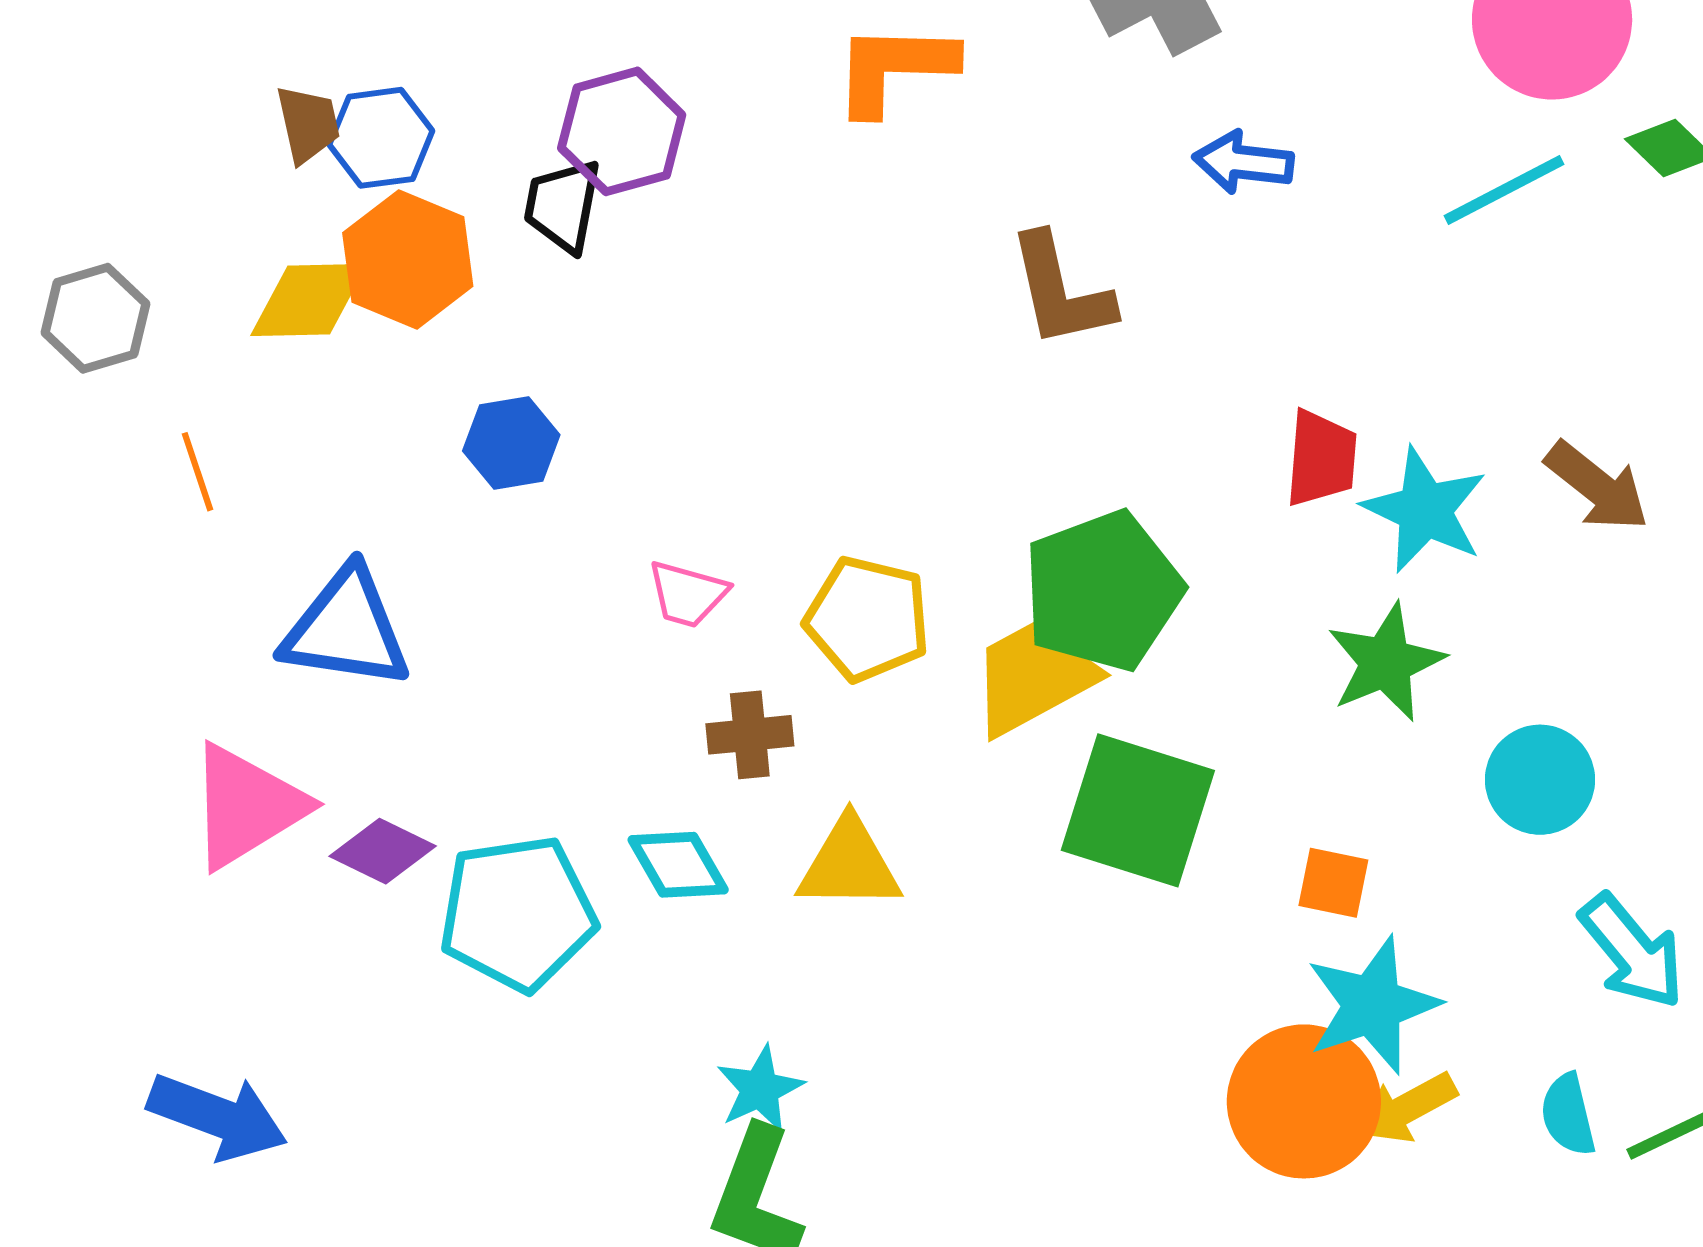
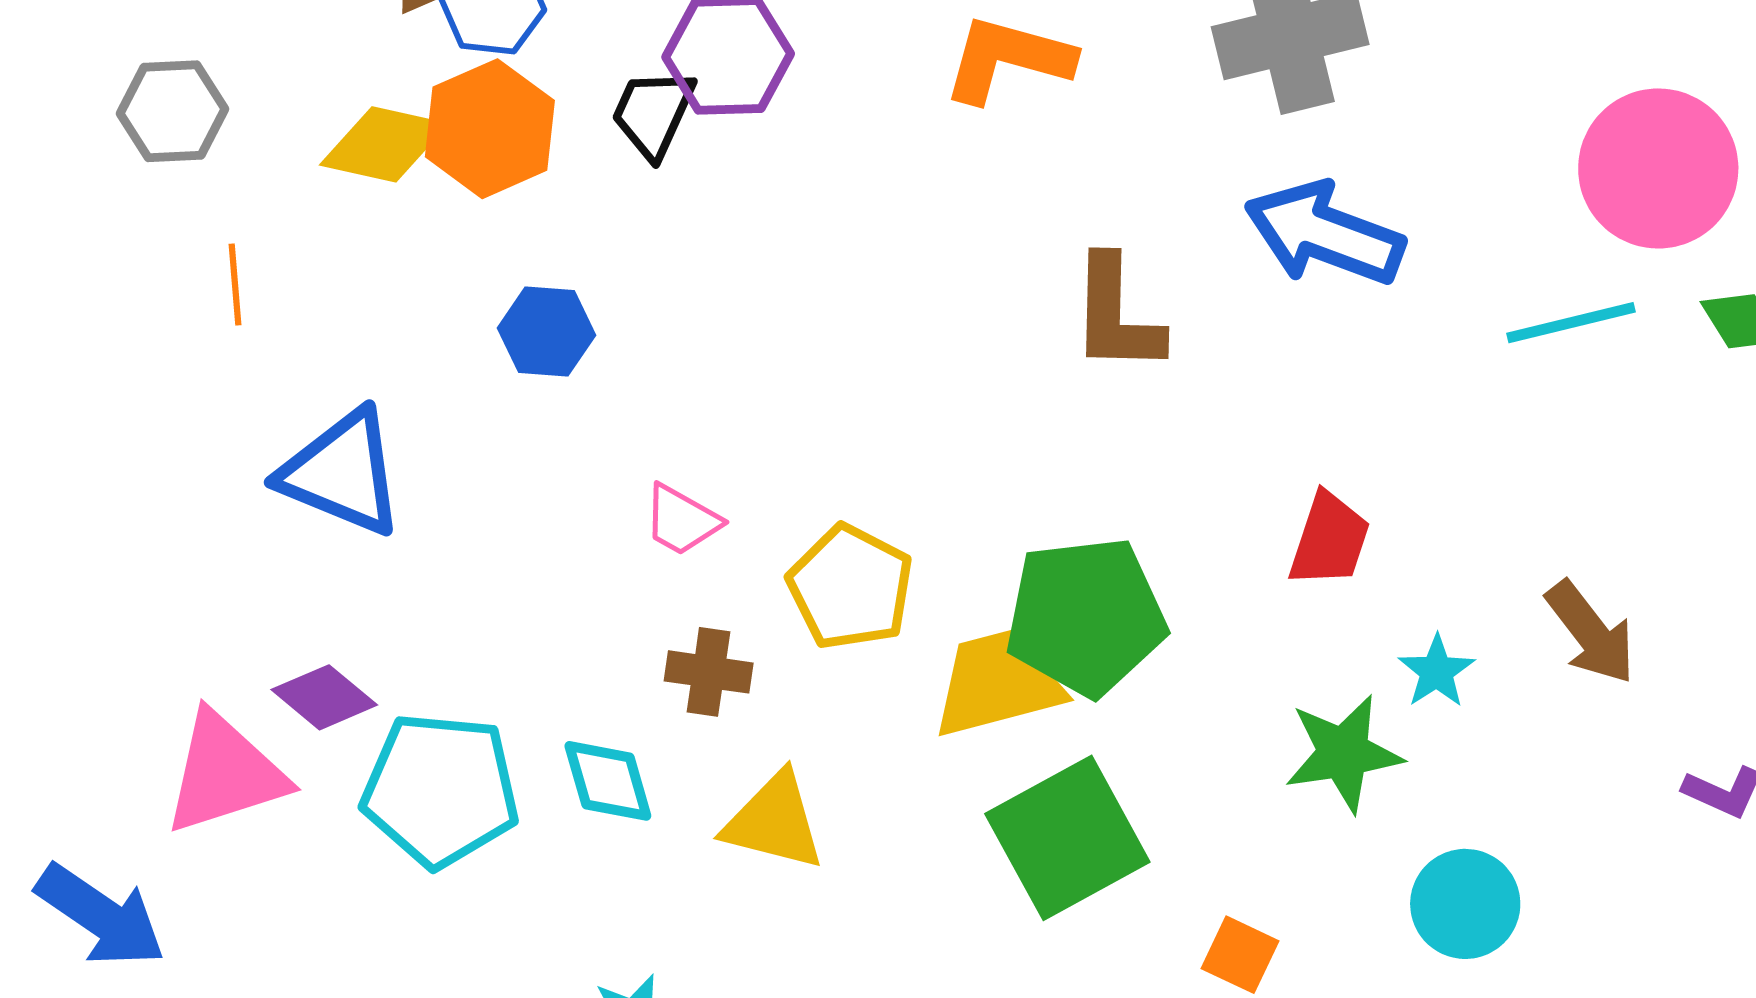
blue arrow: (1243, 162) -> (1324, 234), size x1.6
cyan star: (1425, 510) -> (1437, 671), moved, size x0.6
pink triangle: (247, 806) -> (225, 773), moved
green square: (1138, 810) -> (1067, 838), turned 30

